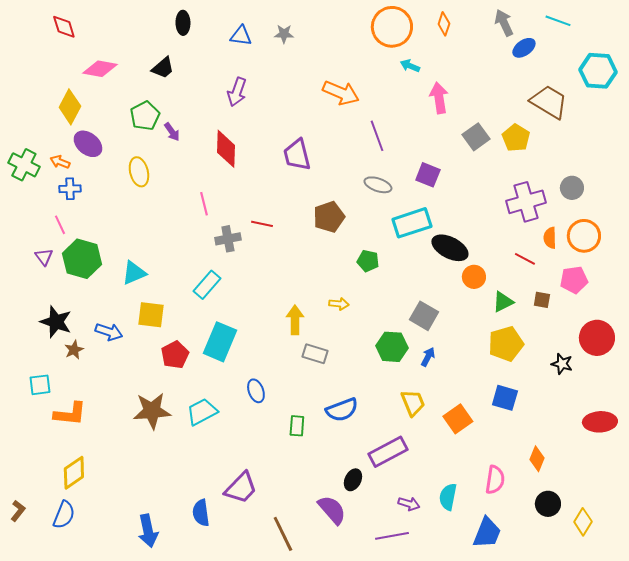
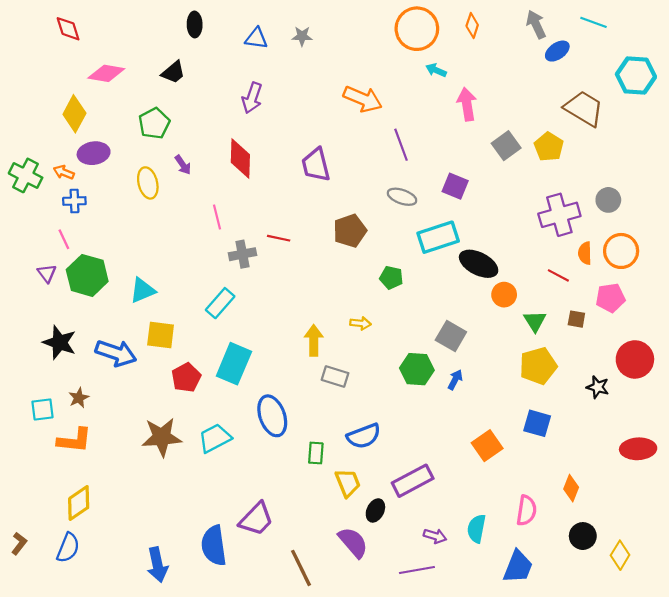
purple arrow: (172, 132) -> (183, 165), moved
purple ellipse: (88, 144) -> (94, 153), turned -48
green triangle: (503, 302) -> (535, 321), turned -35
blue arrow: (109, 332) -> (116, 353), size x1.4
brown star: (74, 350) -> (79, 398), moved
blue ellipse: (256, 391) -> (272, 416), size x1.6
yellow trapezoid: (413, 403) -> (348, 483), moved
blue semicircle: (201, 513) -> (214, 546), size x1.4

